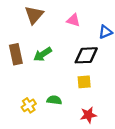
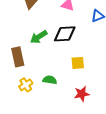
brown rectangle: (16, 54) -> (18, 57), moved
black diamond: (86, 55) -> (65, 34), moved

